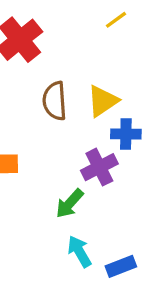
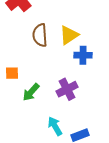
purple cross: (99, 167) -> (67, 89), moved
green arrow: (70, 204) -> (31, 92), moved

